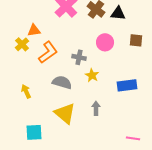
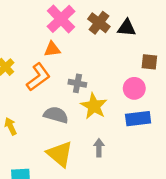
orange triangle: (34, 30) -> (52, 49), moved
pink circle: (105, 42) -> (134, 88), moved
yellow star: (92, 75) -> (94, 106), size x1.5

